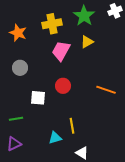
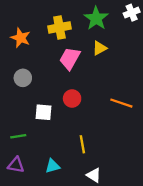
cyan triangle: (55, 138) -> (53, 166), moved
purple triangle: (14, 144) -> (16, 165), turned 35

